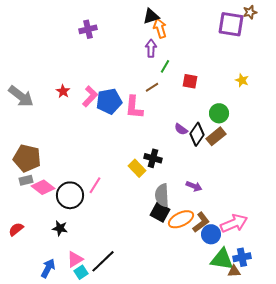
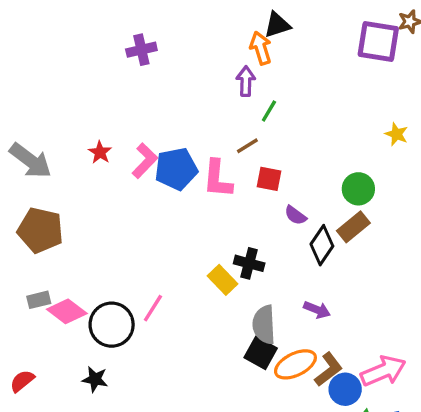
black triangle: (151, 16) -> (277, 25), moved
red square: (190, 81) -> (269, 179), moved
black diamond: (197, 134) -> (322, 245), moved
brown pentagon: (27, 158) -> (40, 230), moved

